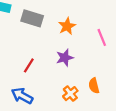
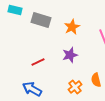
red line: (29, 65) -> (38, 62), turned 32

